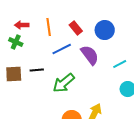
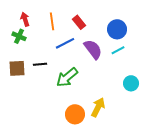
red arrow: (22, 25) -> (25, 19), turned 72
blue circle: (105, 30) -> (117, 29), moved
cyan line: (120, 64) -> (118, 50), moved

